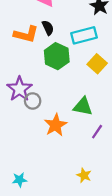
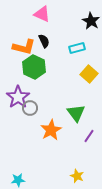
cyan rectangle: (84, 35) -> (77, 48), size x0.7
green hexagon: (57, 56) -> (34, 67), moved
green triangle: (83, 106) -> (76, 113), turned 42

